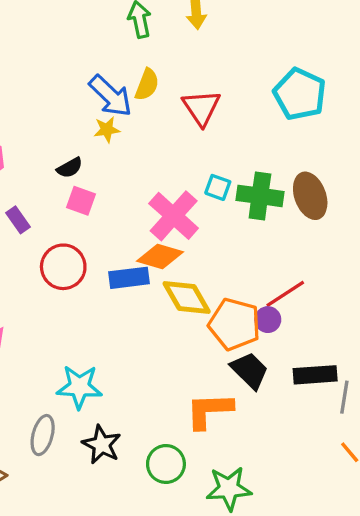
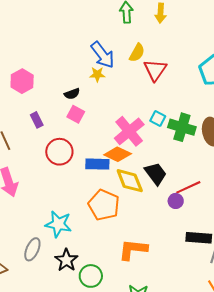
yellow semicircle: (147, 85) -> (137, 53), moved
orange pentagon: (234, 324) -> (104, 205), moved
black trapezoid: (250, 370) -> (156, 174), moved
green circle: (166, 464) -> (91, 276), moved

